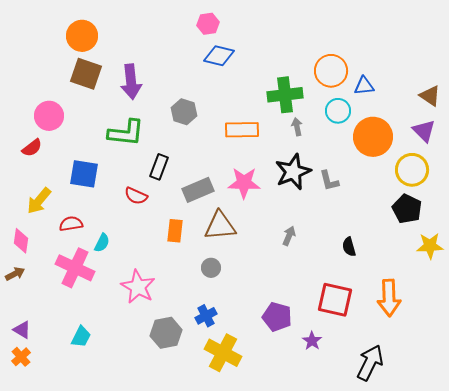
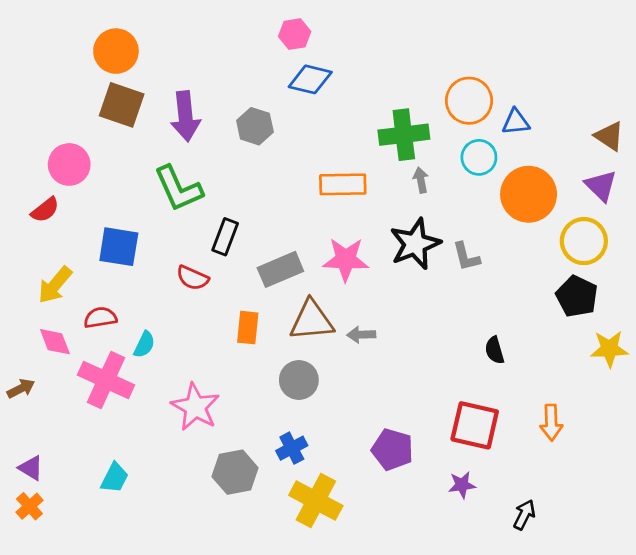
gray hexagon: (184, 112) -> (255, 126), moved
green L-shape: (126, 133) -> (178, 189), turned 60
gray arrow: (289, 236) -> (361, 335), moved, turned -114
pink diamond: (21, 241) -> (55, 342), moved, turned -30
gray circle: (211, 268) -> (299, 380), size x1.4
orange arrow: (389, 298) -> (551, 423), size x0.7
purple star: (312, 341) -> (462, 485), moved, turned 30
black arrow: (370, 363) -> (524, 515), size x0.6

